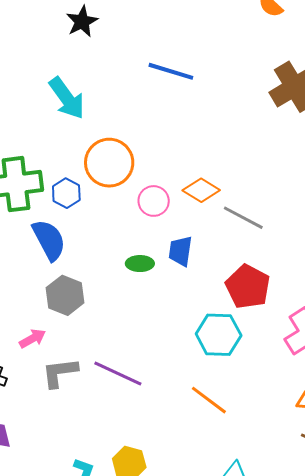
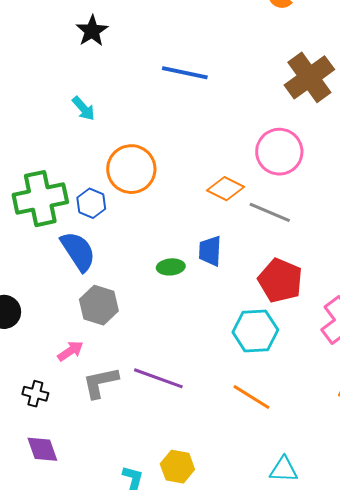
cyan arrow: (67, 98) -> (83, 109), size x0.6
pink circle: (154, 201) -> (279, 152), moved, size x1.5

